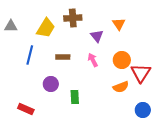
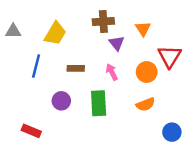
brown cross: (73, 18) -> (103, 22), moved
red triangle: (141, 73) -> (169, 56), moved
green rectangle: (75, 97) -> (99, 103), moved, size x1.5

